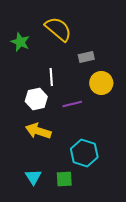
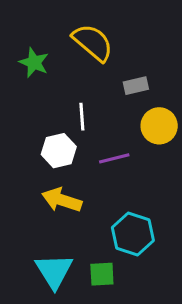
cyan triangle: (33, 177) -> (54, 271), size x1.5

